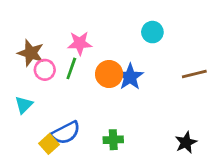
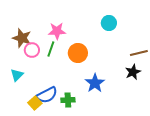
blue star: (130, 77) -> (95, 83), moved
green cross: (113, 140) -> (68, 100), moved
black star: (186, 143) -> (133, 72), moved

